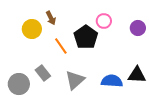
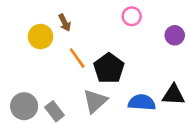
pink circle: (104, 21) -> (132, 16), moved
black pentagon: (86, 37) -> (109, 68), moved
gray rectangle: (43, 73) -> (54, 111), moved

